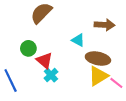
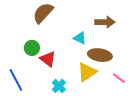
cyan cross: (51, 75) -> (59, 86), moved
yellow triangle: (98, 76) -> (87, 72), moved

